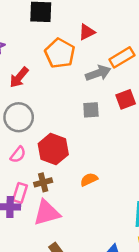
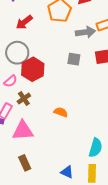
red hexagon: (53, 149) -> (33, 69), moved
orange semicircle: (89, 180) -> (61, 112), turned 32
brown cross: (43, 182) -> (24, 99), moved, turned -32

